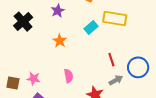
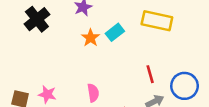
cyan rectangle: (91, 28) -> (115, 32), moved
orange star: (60, 41) -> (91, 38), moved

